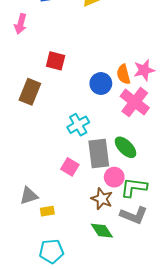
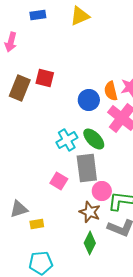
brown rectangle: (30, 92) -> (20, 88), moved
green ellipse: (126, 147) -> (94, 139), moved
green diamond: (102, 231) -> (90, 243), turned 60

